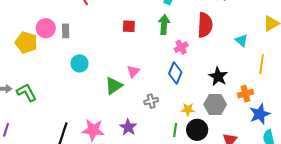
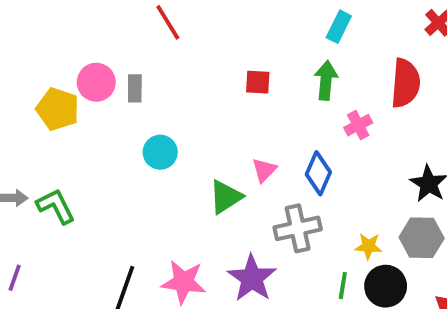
blue diamond: (175, 73) -> (318, 173), moved
gray cross: (151, 101) -> (298, 228), size x1.6
purple star: (128, 127) -> (252, 278), size x1.4

